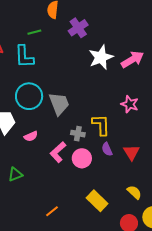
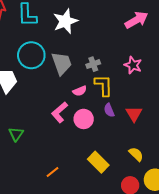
white star: (101, 57) -> (65, 21), moved
gray cross: (78, 134) -> (93, 64), moved, turned -32
pink semicircle: (31, 136) -> (80, 91), moved
green triangle: (15, 174) -> (16, 134), turned -35

